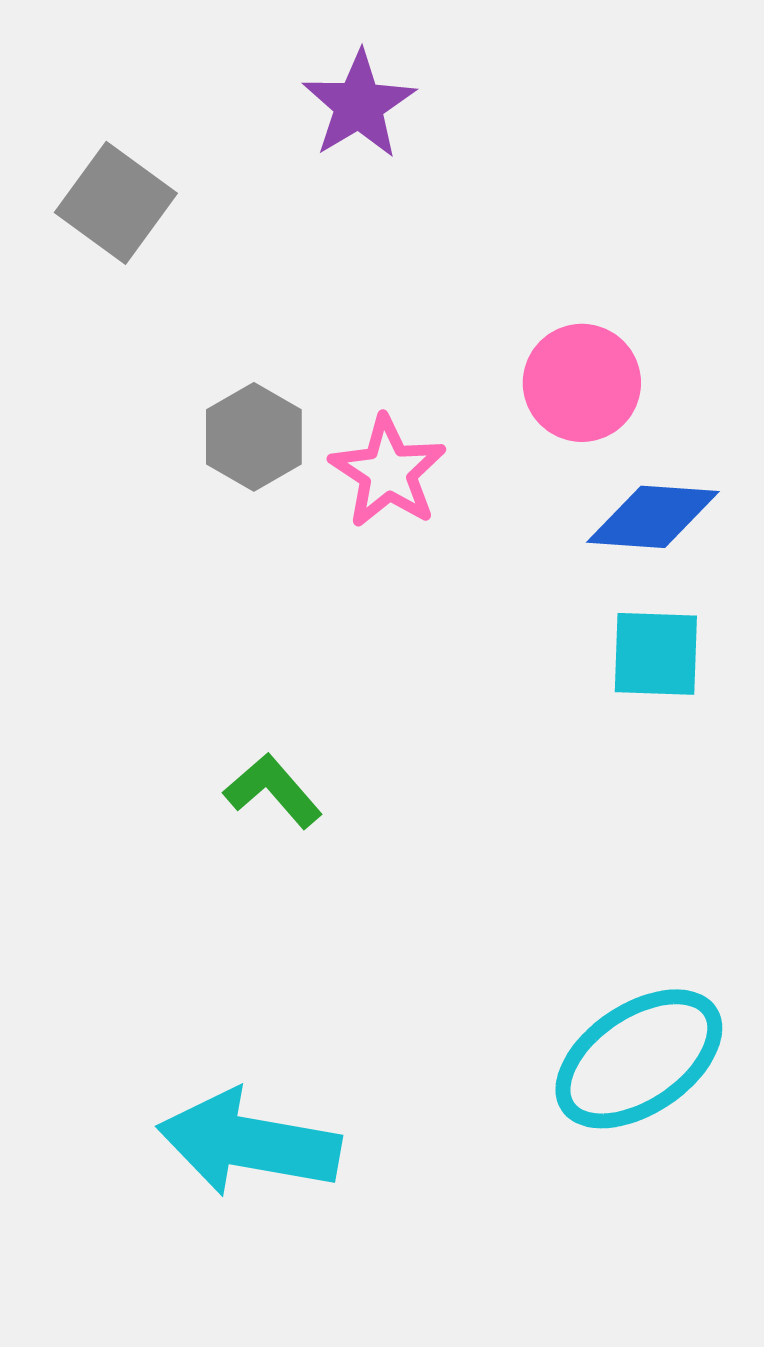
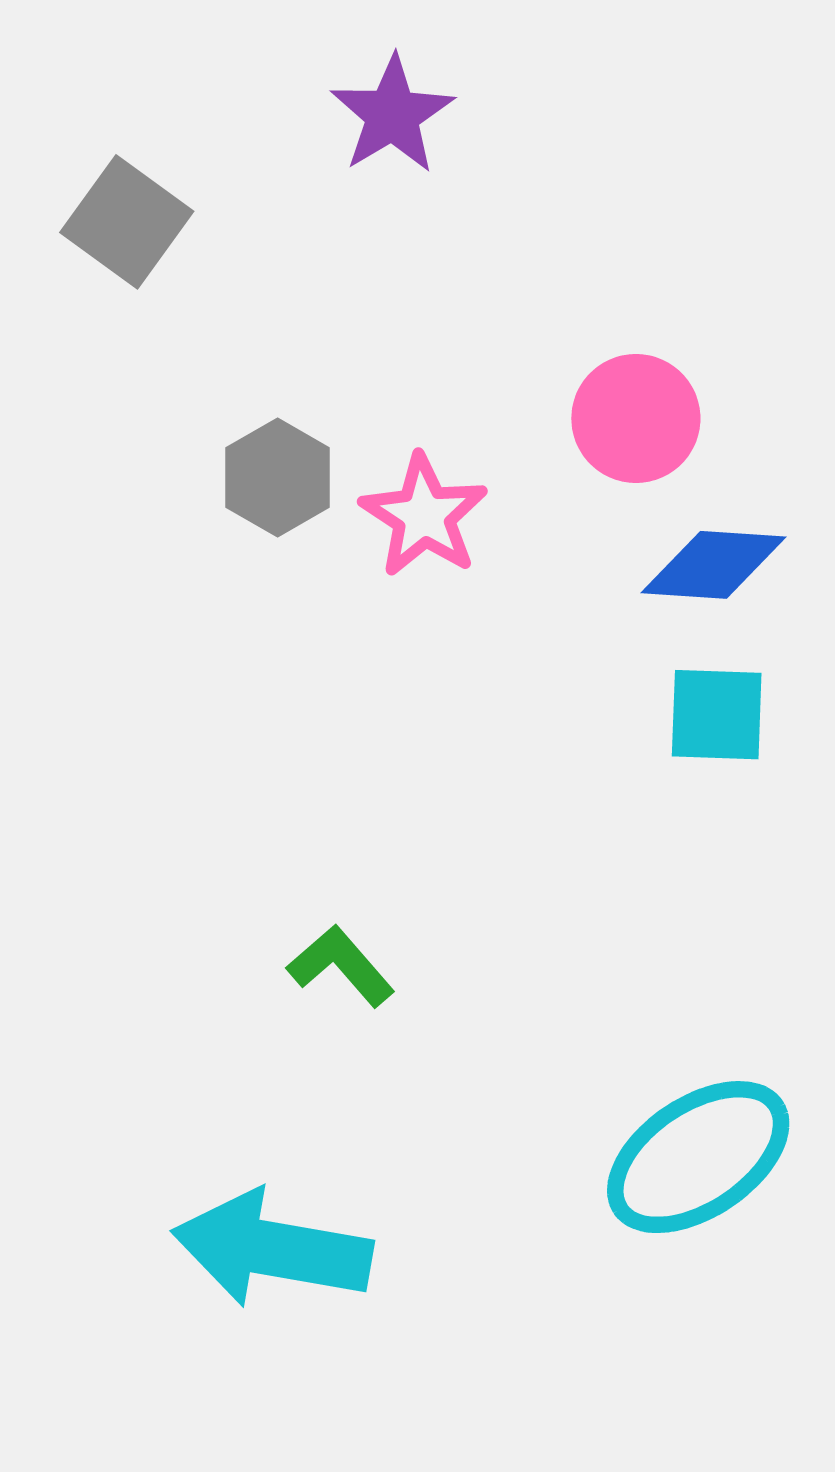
green L-shape: (273, 791) -> (341, 966), moved

